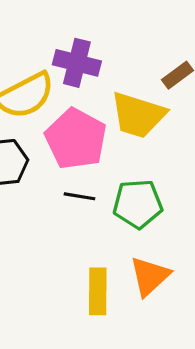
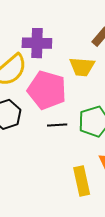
yellow trapezoid: (138, 115) -> (82, 67), size x0.7

